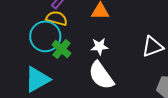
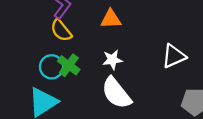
yellow semicircle: (57, 18) -> (61, 30), turned -140
cyan circle: (45, 36) -> (52, 67), moved, size x0.7

